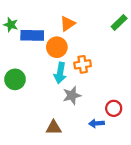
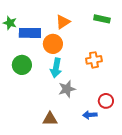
green rectangle: (119, 23) -> (102, 19), moved, turned 56
orange cross: (83, 64) -> (94, 60), moved
green circle: (15, 79) -> (22, 65), moved

